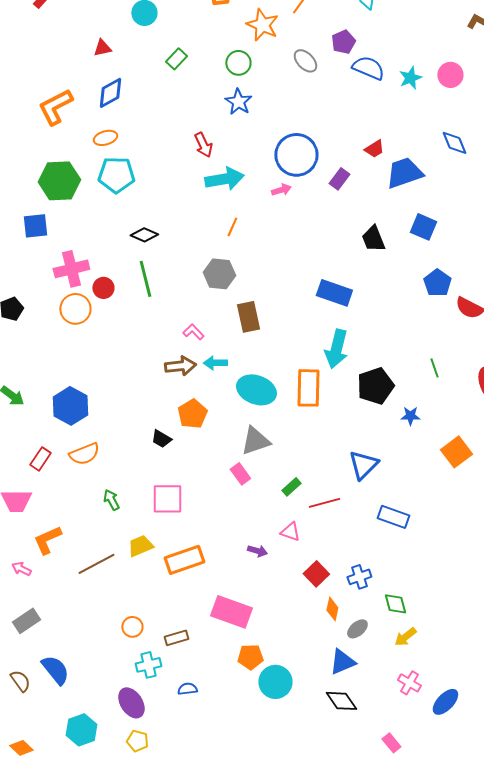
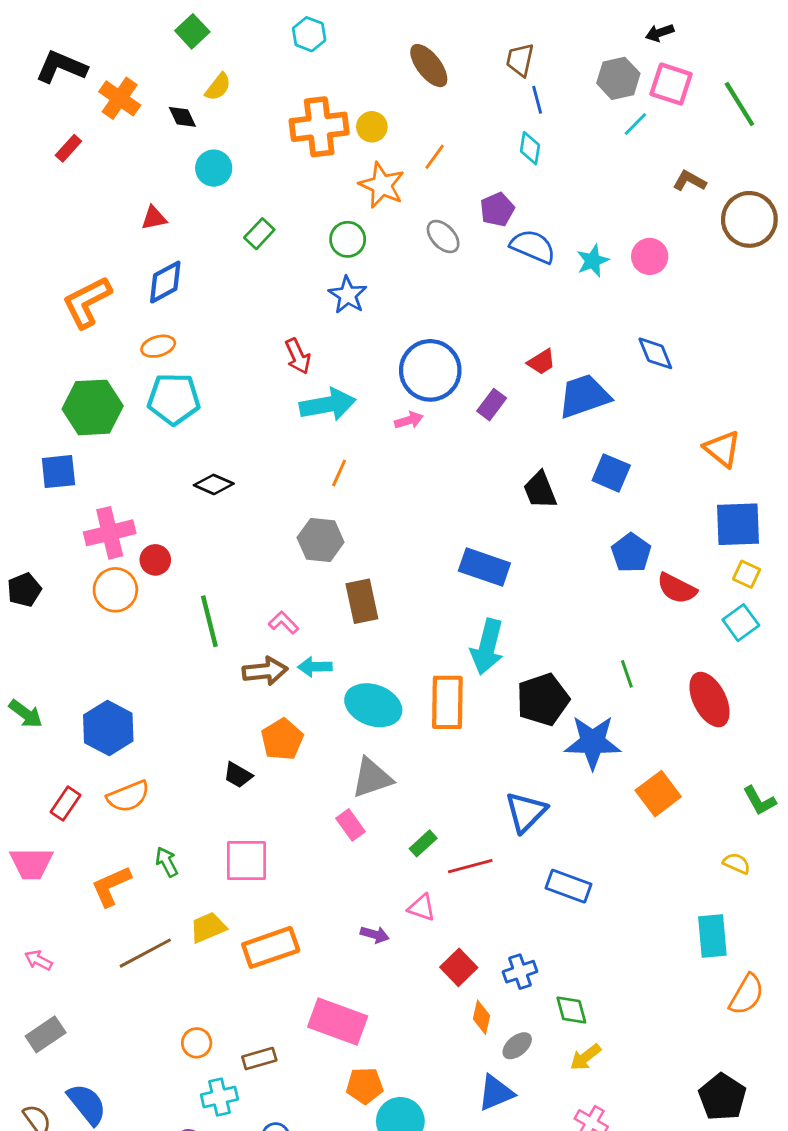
green line: (145, 279) -> (209, 621), moved
blue star: (410, 416) -> (593, 742), size x2.0
orange L-shape: (47, 540) -> (111, 886), moved

